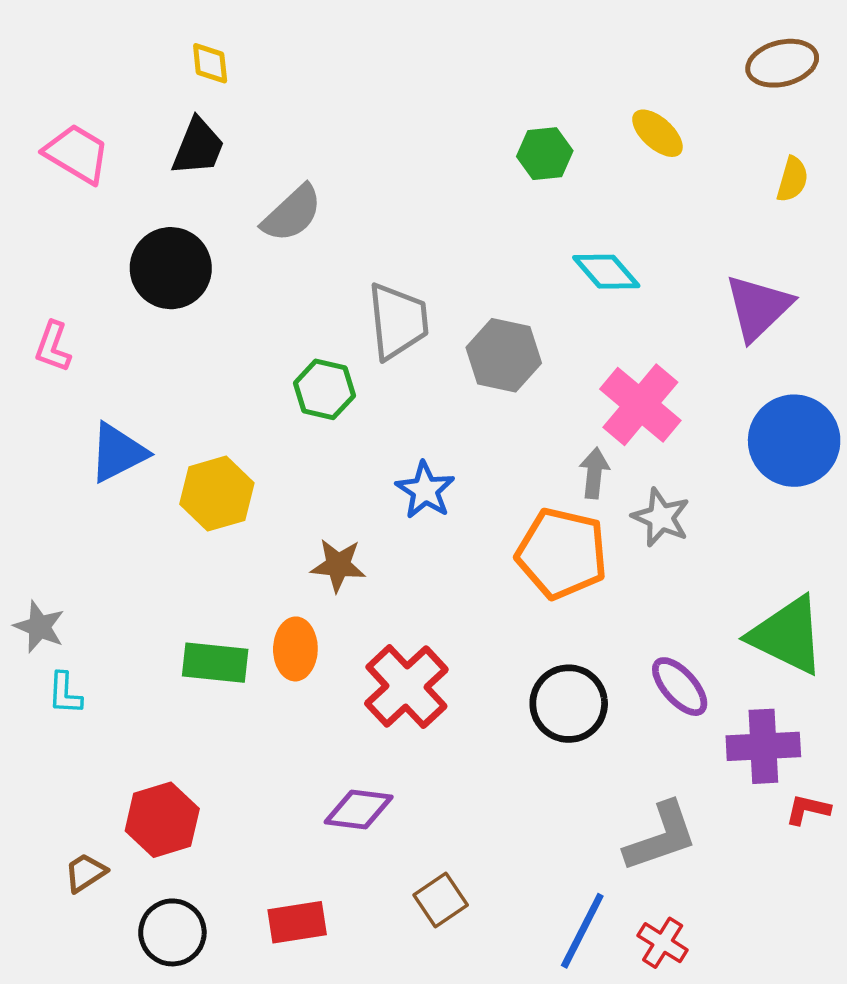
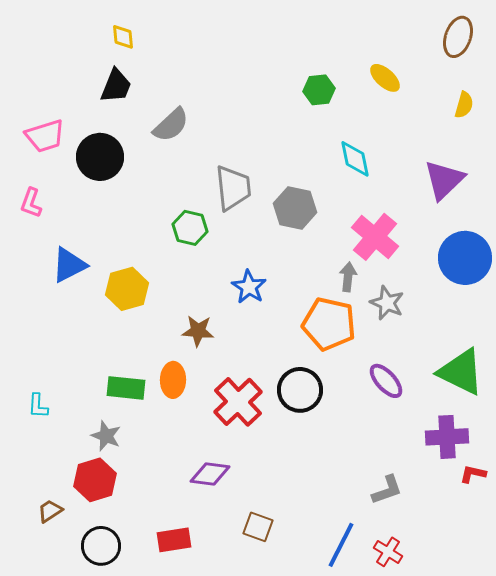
brown ellipse: (782, 63) -> (458, 37), turned -57
pink trapezoid: (77, 154) -> (45, 136), moved, turned 132
cyan diamond: (606, 272) -> (355, 159), turned 30
gray star: (39, 627) -> (106, 436), moved
purple ellipse: (680, 687) -> (386, 381), moved
black circle: (569, 704) -> (300, 390), moved
gray L-shape: (661, 837) -> (387, 490), size x0.7
brown square: (441, 900) -> (258, 527), turned -36

